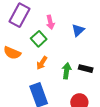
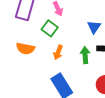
blue triangle: (78, 30) -> (94, 27), moved

